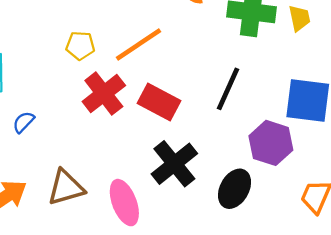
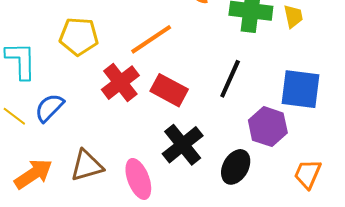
yellow pentagon: (80, 46) -> (79, 36), moved, size x1.5
blue semicircle: (24, 122) -> (49, 108), size x1.5

